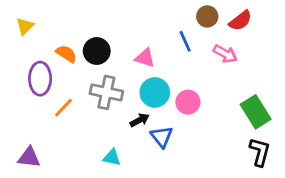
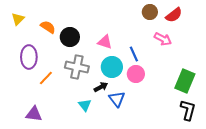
blue line: (185, 41) -> (134, 54), moved
orange semicircle: (66, 54) -> (48, 27), moved
green rectangle: (256, 112) -> (185, 81), turned 55
purple triangle: (29, 157) -> (34, 114), moved
cyan triangle: (112, 157) -> (85, 105), moved, turned 40

